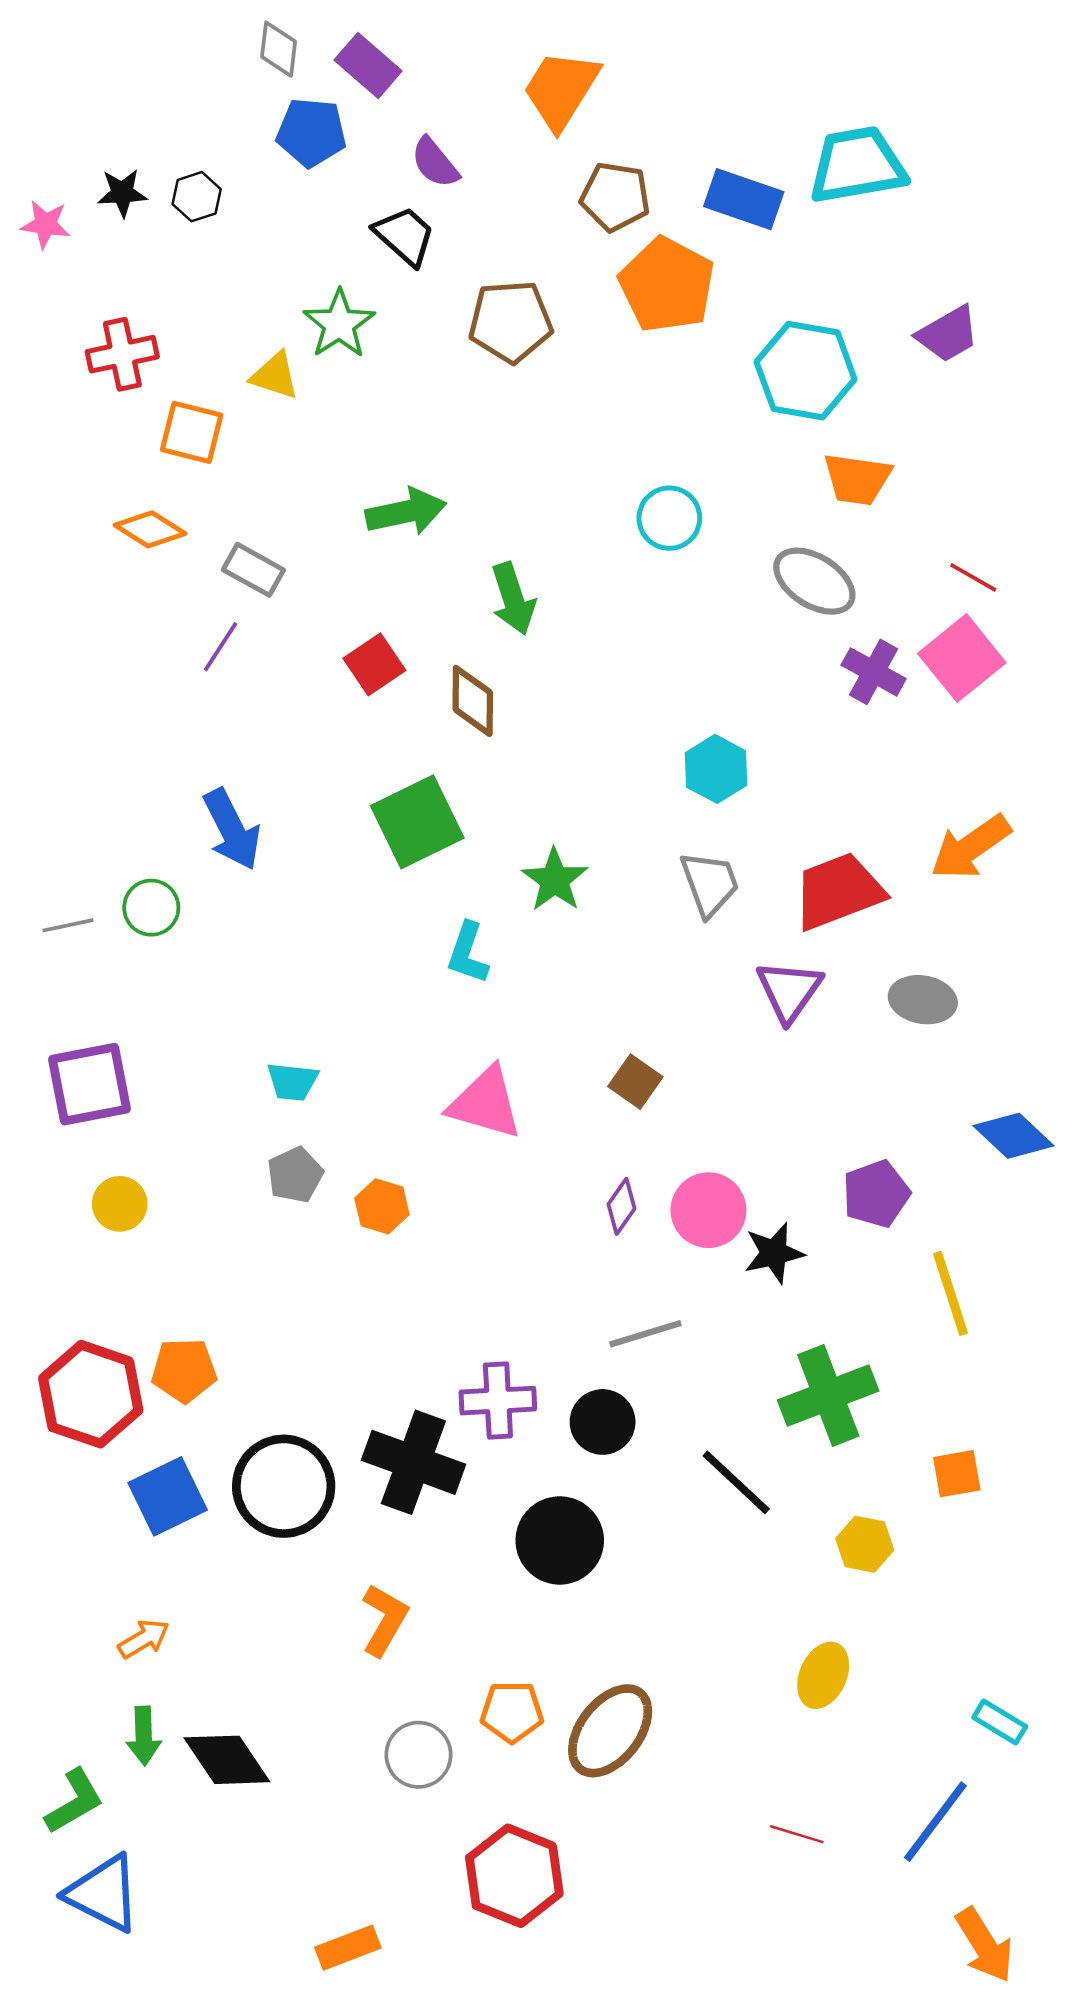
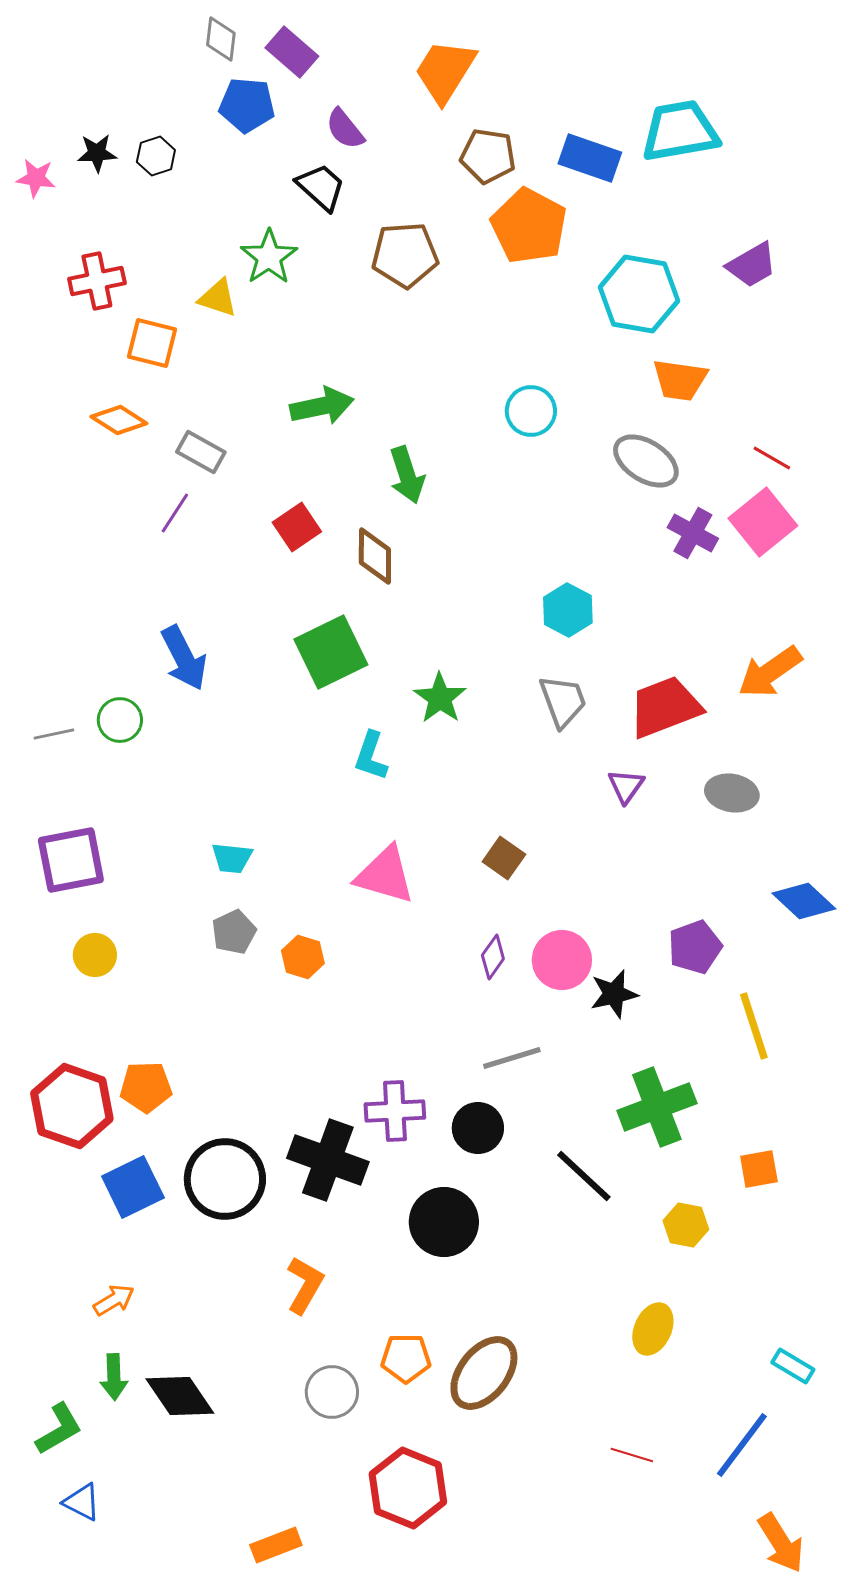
purple triangle: (789, 991) -> (626, 786), size x0.7
blue triangle: (103, 1893) -> (82, 1502), size x0.6

